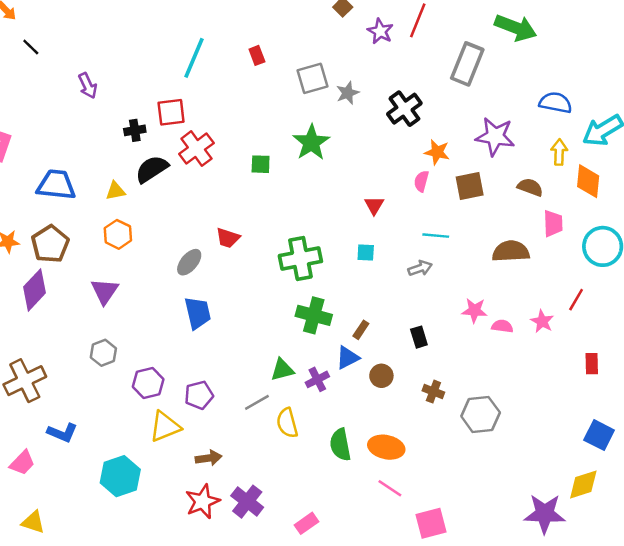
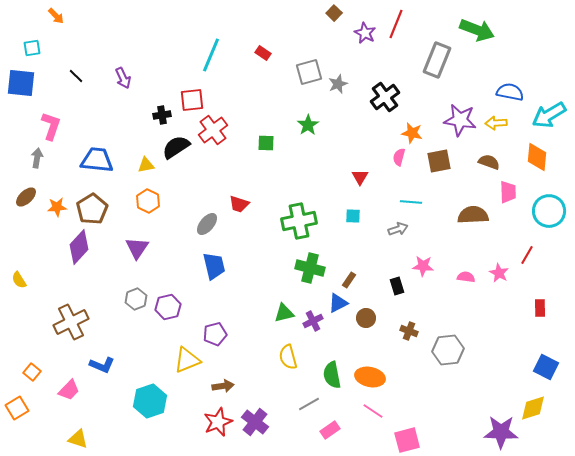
black line: (31, 47) -> (76, 76), moved
red rectangle: (257, 55) -> (263, 53), turned -35
green star: (311, 142) -> (308, 125), size x0.7
yellow arrow: (559, 152) -> (496, 123), moved, turned -95
pink star: (475, 311) -> (423, 266), moved
purple hexagon: (148, 383) -> (168, 307), moved
gray line: (257, 402) -> (309, 404), moved
pink rectangle: (306, 523) -> (330, 430), moved

